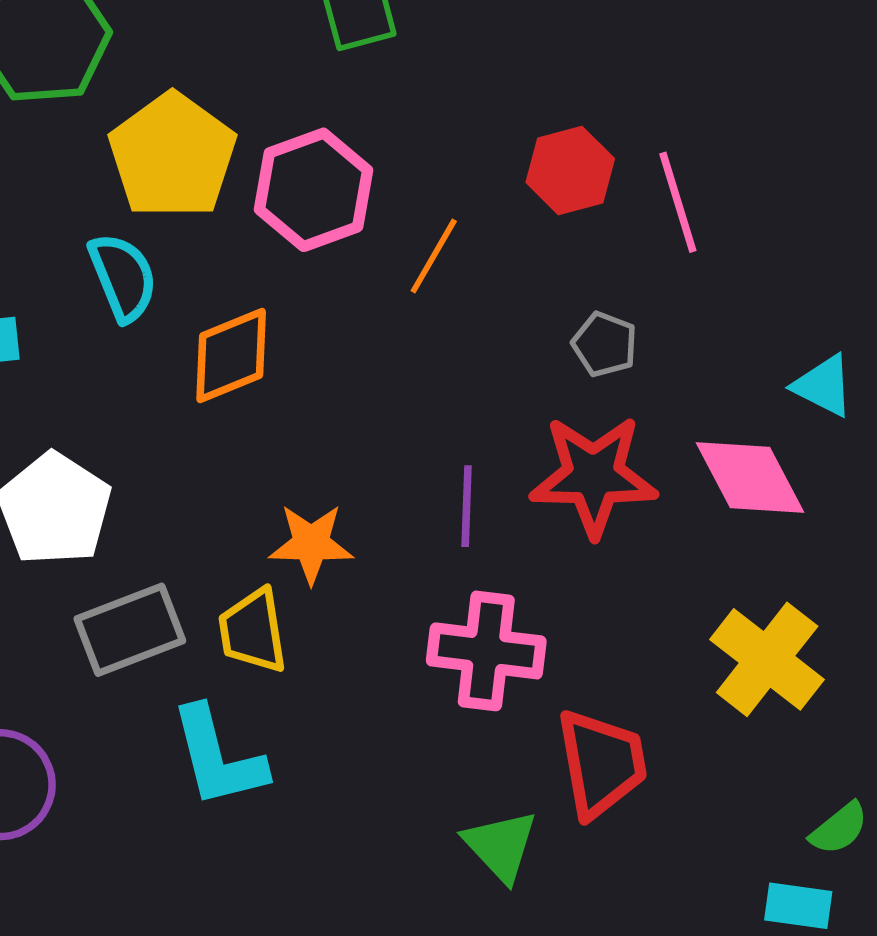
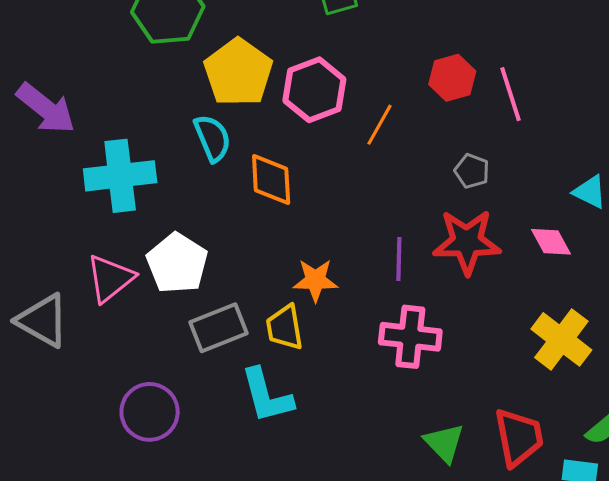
orange diamond: (231, 355) -> (271, 179), turned -70
pink diamond: (750, 477) -> (551, 242), size x0.7
red trapezoid: (601, 763) -> (519, 437), moved
green triangle: (501, 846) -> (444, 443), moved

